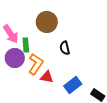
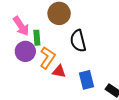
black semicircle: (65, 48) -> (78, 41), size x1.5
blue rectangle: (73, 85) -> (86, 80), turned -66

